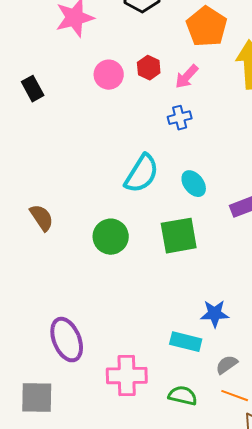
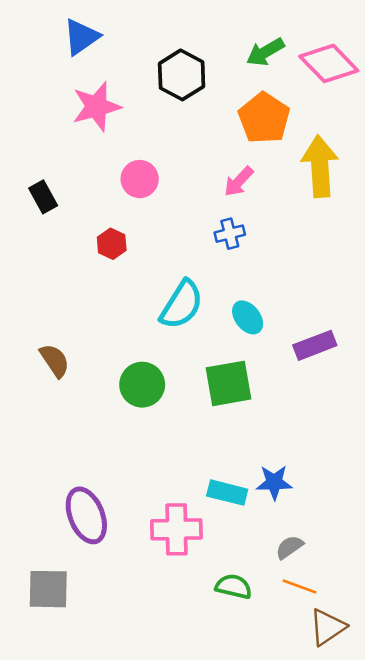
red hexagon: (149, 68) -> (112, 244), moved
cyan rectangle: (186, 342) -> (227, 493), moved
pink cross: (127, 376) -> (176, 529), moved

